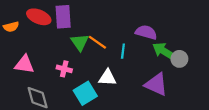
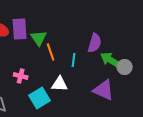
purple semicircle: (146, 32) -> (95, 43), turned 90
green triangle: (80, 42) -> (39, 38), moved
orange line: (97, 42) -> (51, 52), turned 36

